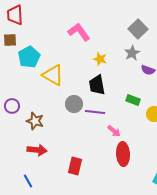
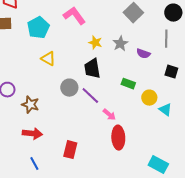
gray star: (132, 53) -> (120, 44), moved
cyan pentagon: (29, 57) -> (38, 28), moved
yellow triangle: (53, 75) -> (48, 59), size x0.7
purple line: (95, 112) -> (90, 96), turned 36
blue line: (28, 181) -> (34, 164), moved

